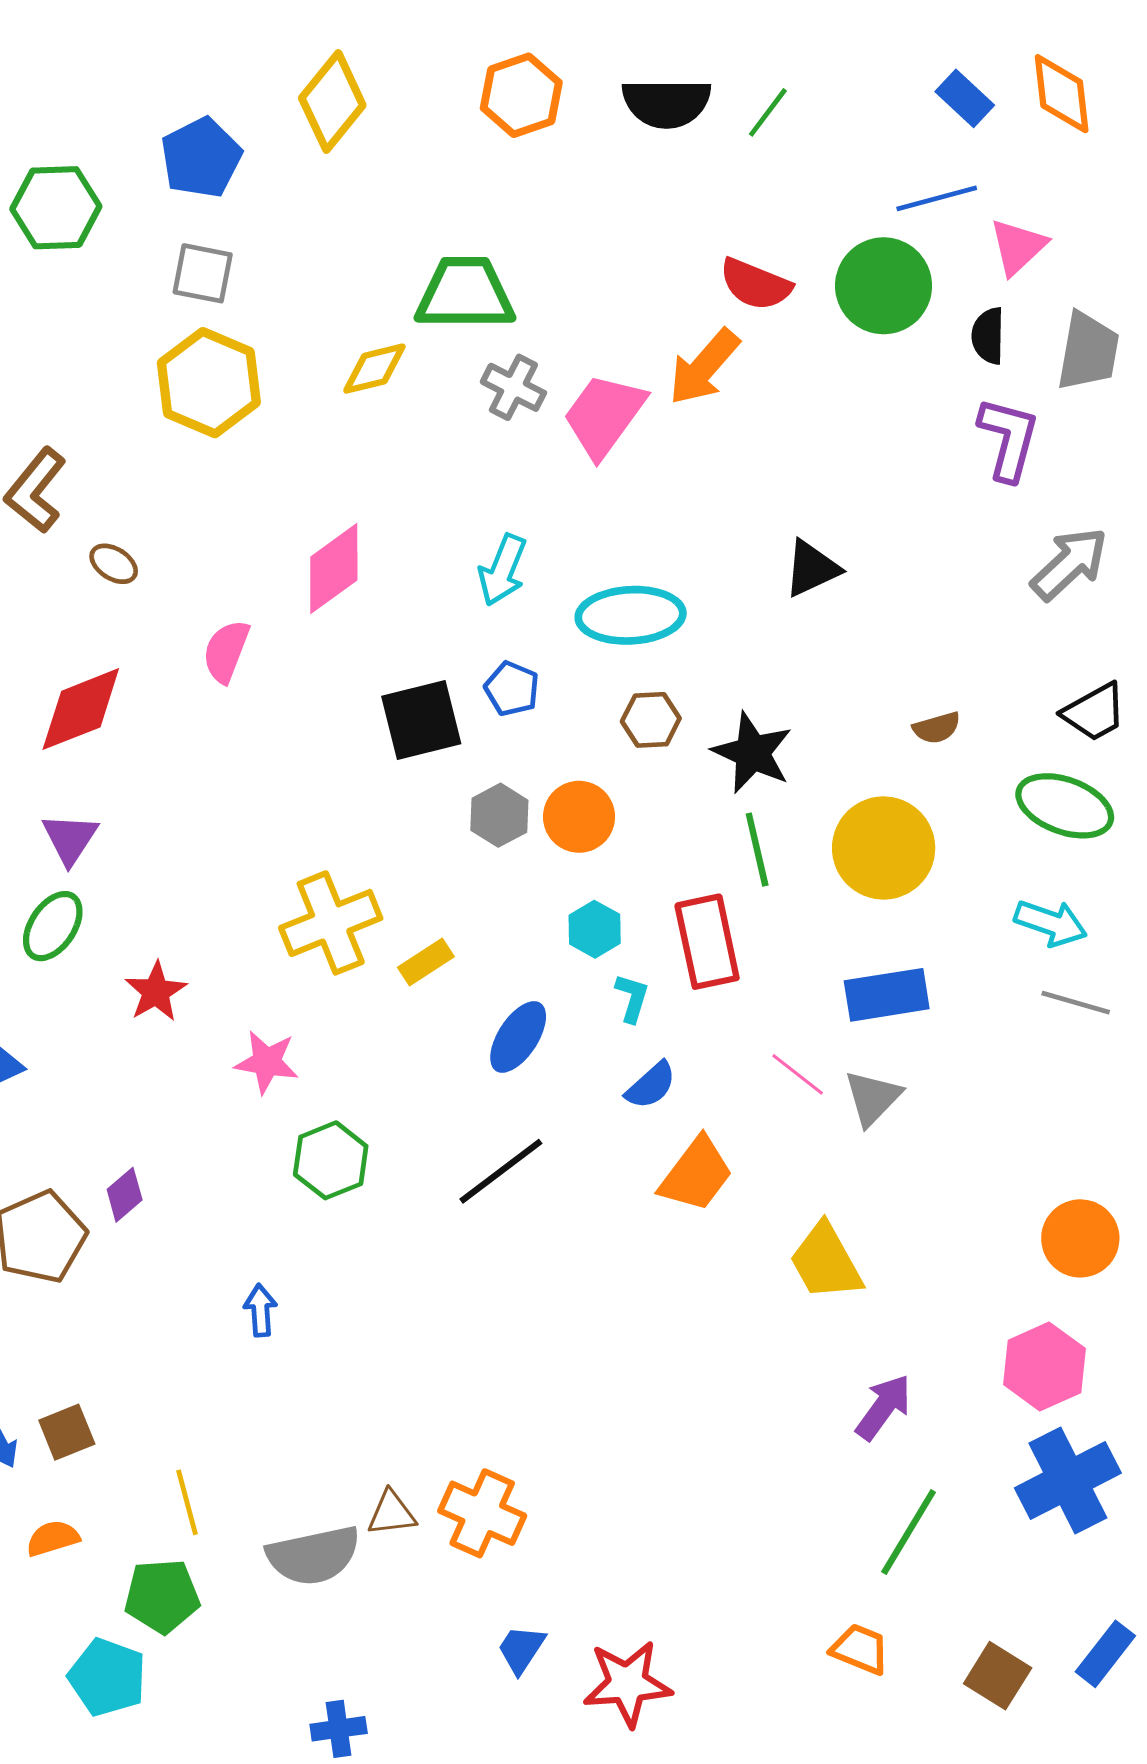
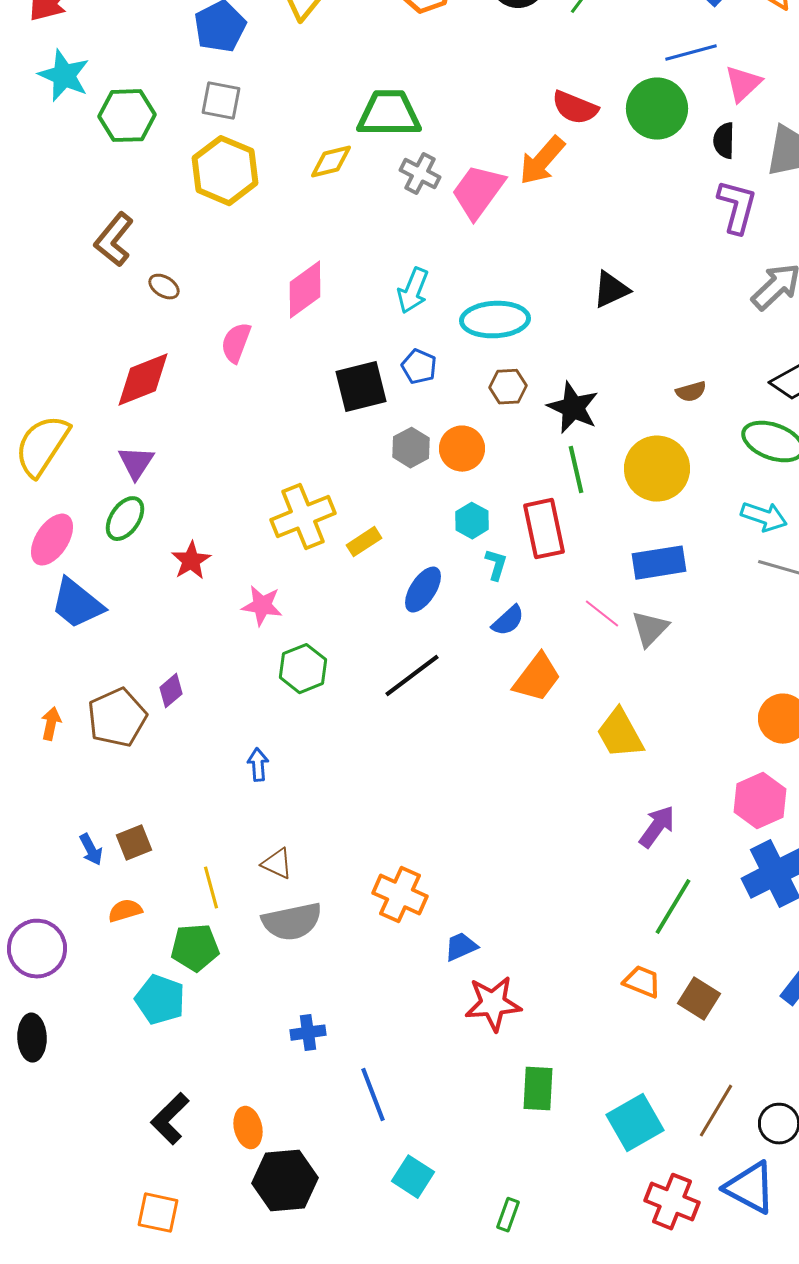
green hexagon: (56, 208) -> (127, 116), moved
brown triangle: (392, 1513) -> (277, 864), moved, turned 32
blue trapezoid: (521, 1649) -> (461, 947), moved, turned 33
brown square: (998, 1676) -> (699, 999), moved

